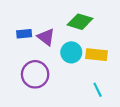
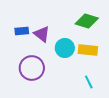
green diamond: (80, 22) -> (87, 21), moved

